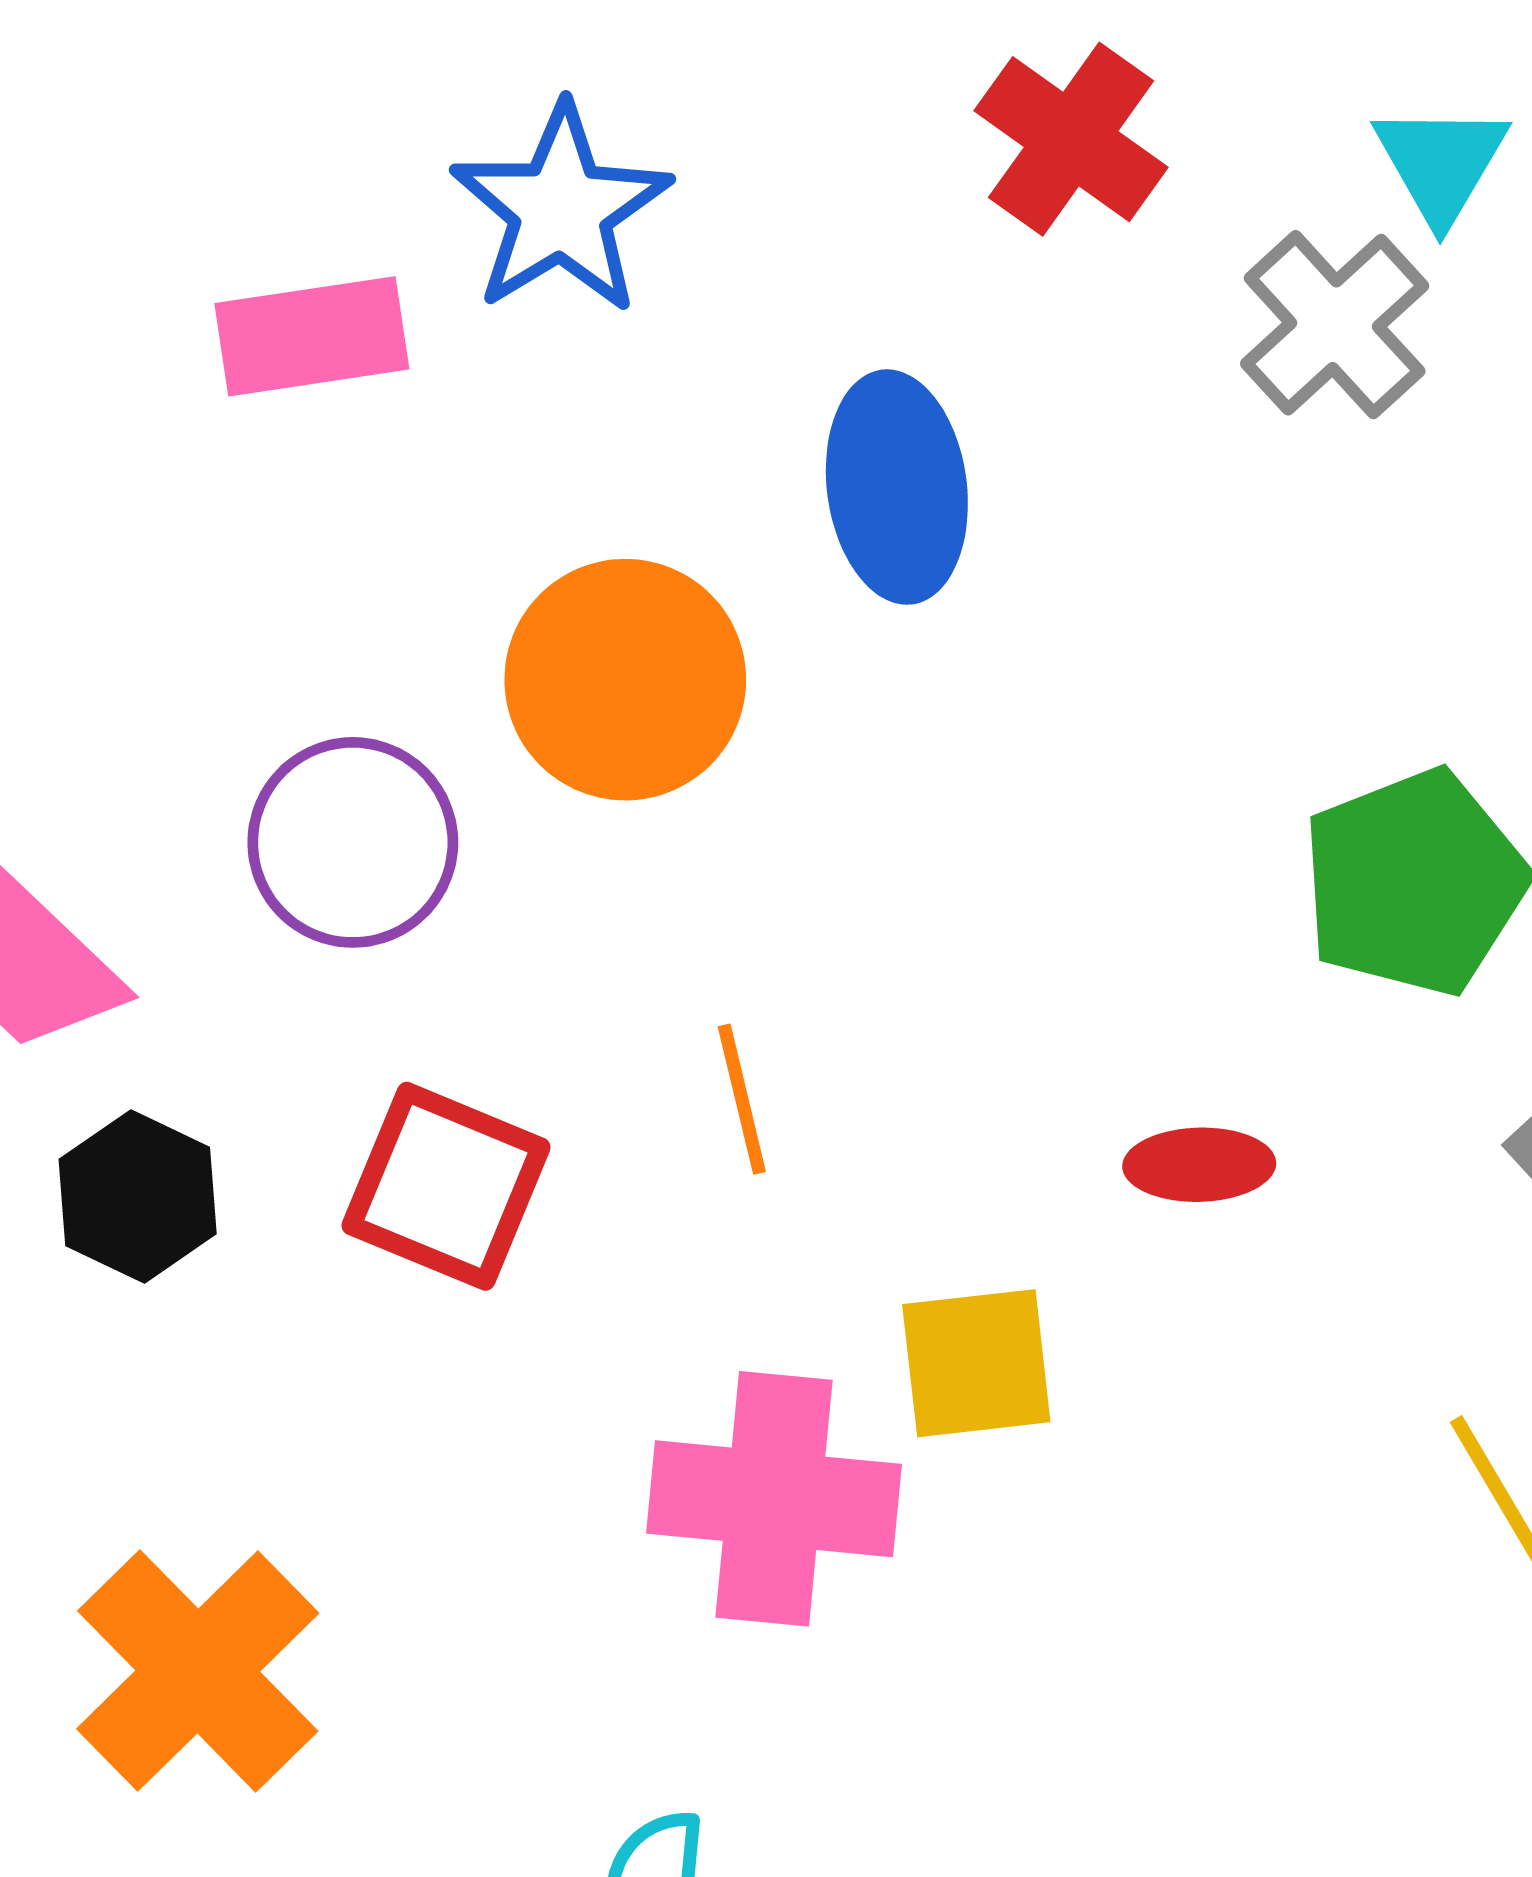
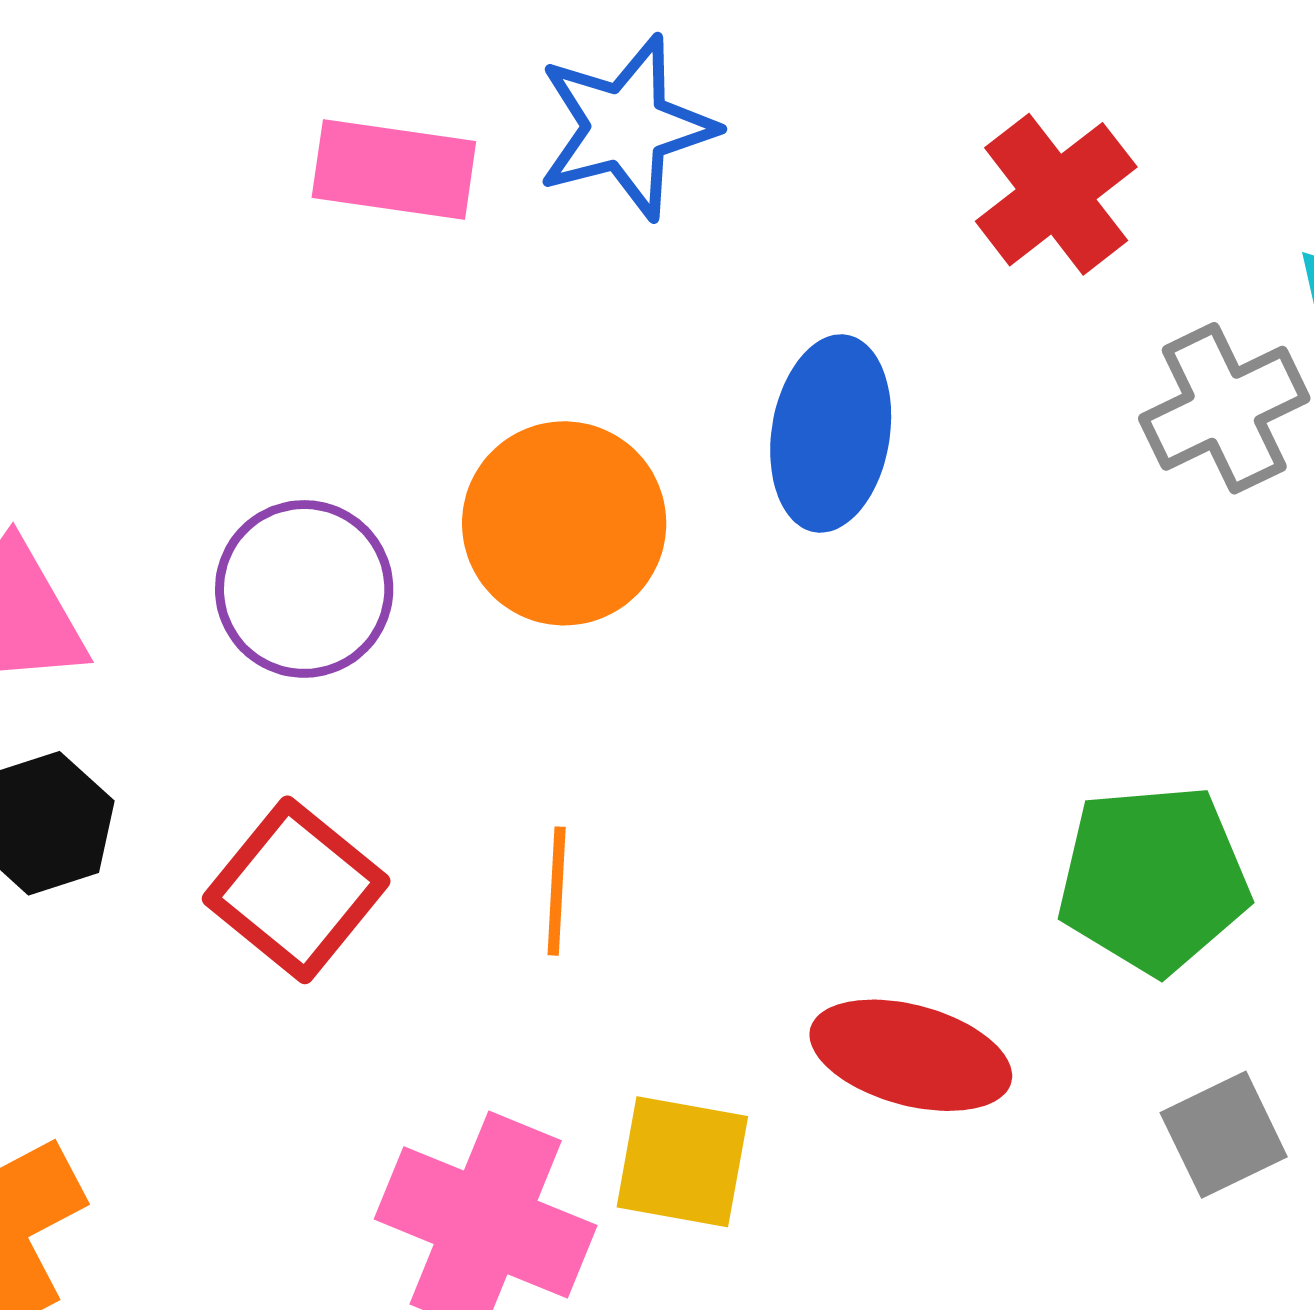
red ellipse: (1199, 1165) -> (911, 1055), size x1.6

